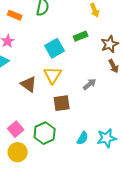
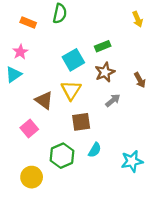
yellow arrow: (95, 10) -> (138, 19), moved
brown star: (110, 44) -> (105, 72), moved
pink square: (16, 129) -> (29, 129), moved
cyan semicircle: (83, 138) -> (95, 150), moved

